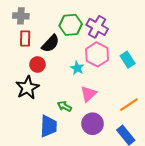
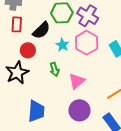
cyan star: (77, 68) -> (62, 45), moved
green arrow: (65, 106) -> (55, 69), moved, turned -136

